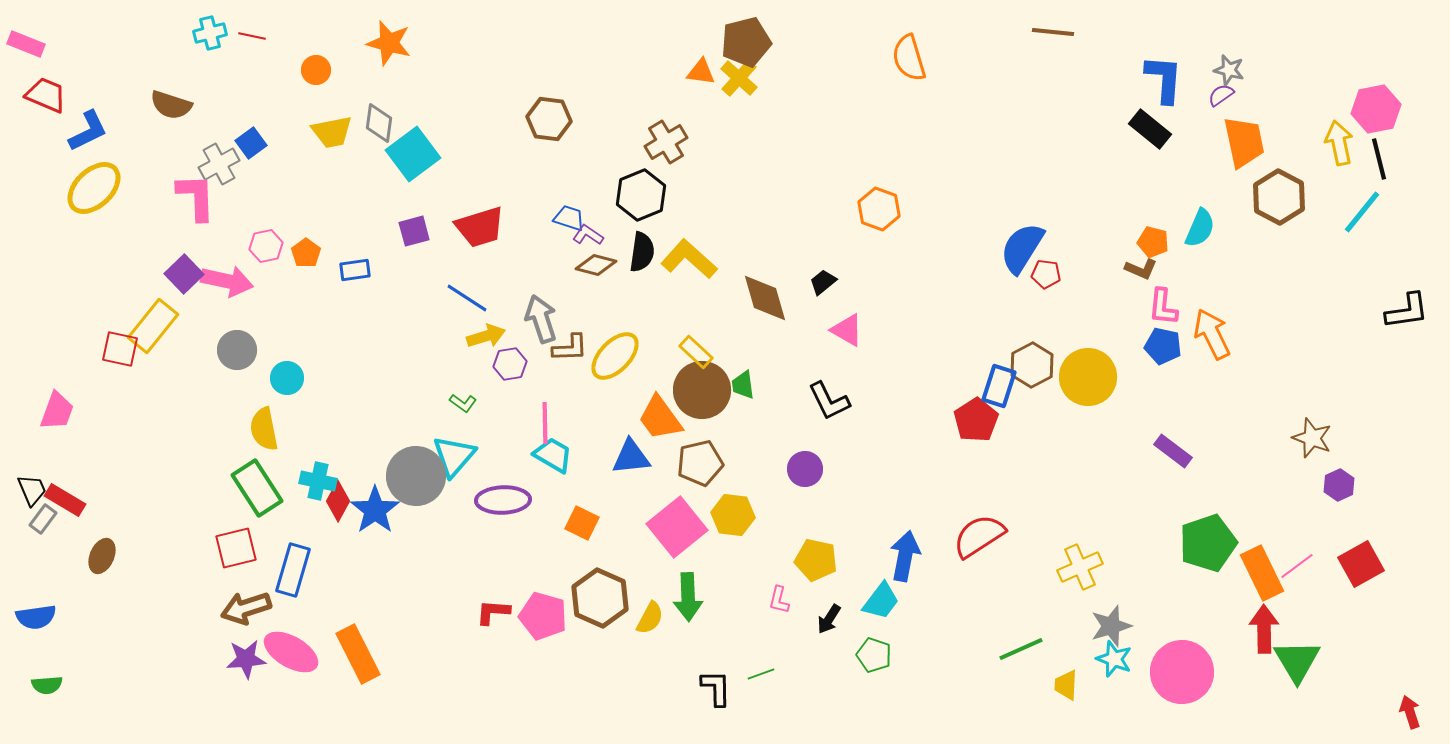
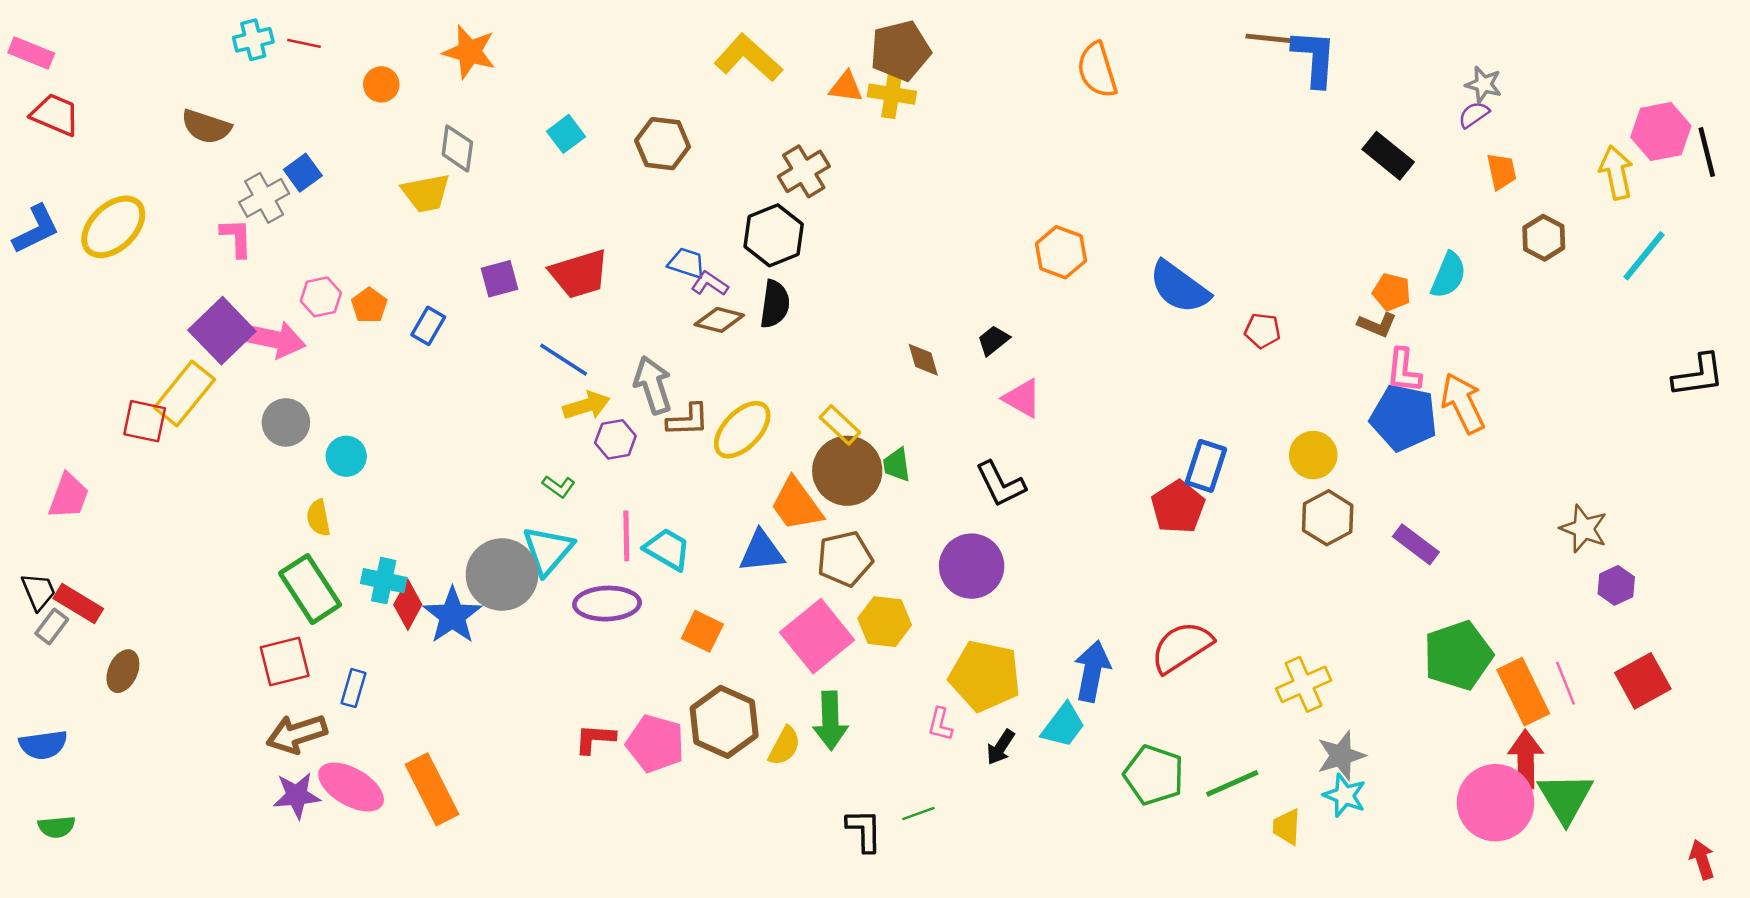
yellow cross: (739, 78) -> (892, 94), turned -33
blue L-shape: (1164, 79) -> (1314, 58), moved
blue L-shape: (88, 131) -> (36, 229), moved
yellow trapezoid: (332, 132) -> (426, 193), moved
orange trapezoid: (1244, 142) -> (1502, 171), size x0.6
cyan square: (413, 154) -> (566, 134), moved, size x0.6
black line: (1379, 159) -> (1707, 152), moved
pink L-shape: (196, 197) -> (236, 238), size x0.7
brown hexagon: (1279, 197) -> (1544, 238), size x0.7
blue semicircle: (1022, 248) -> (1179, 287), moved, turned -86
yellow L-shape: (689, 259) -> (748, 58), moved
blue rectangle: (355, 270) -> (428, 326), turned -52
purple square: (184, 274) -> (222, 331), size x1.4
brown diamond: (765, 298) -> (923, 360), size x0.6
blue pentagon: (1163, 346) -> (1404, 418), size x1.5
brown hexagon: (1032, 365) -> (1328, 518), moved
yellow circle: (1088, 377) -> (1313, 455), size x0.7
pink line: (545, 423) -> (626, 536), moved
yellow semicircle: (264, 429) -> (318, 518), size x0.7
purple circle: (805, 469) -> (972, 566), size x1.5
yellow pentagon: (816, 560) -> (985, 676), size x1.4
pink line: (1297, 566) -> (1566, 683), turned -75
blue rectangle: (293, 570) -> (353, 688), size x0.6
green pentagon: (874, 655) -> (1154, 775), moved, size x1.4
pink circle: (1182, 672) -> (1496, 803), moved

